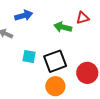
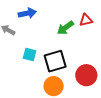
green arrow: (63, 27) -> (65, 28), turned -54

